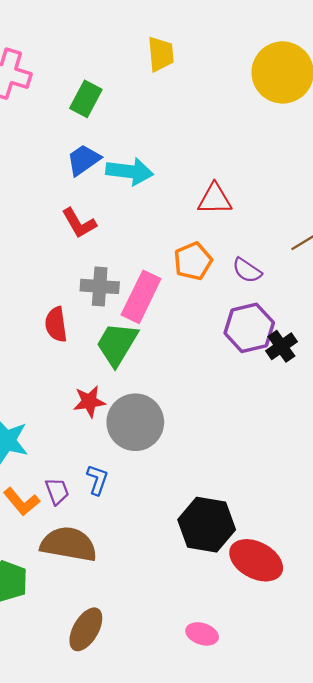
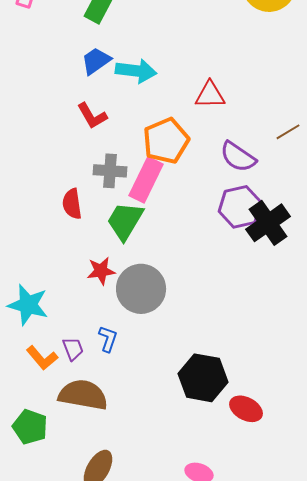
orange pentagon: (193, 261) -> (166, 141), moved, size x1.4
purple semicircle: (247, 270) -> (238, 157), size x1.4
black cross: (281, 346) -> (268, 223), size x1.6
red ellipse: (256, 560) -> (246, 409), size x0.7

